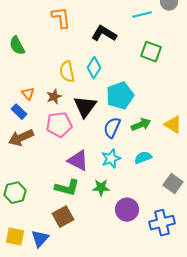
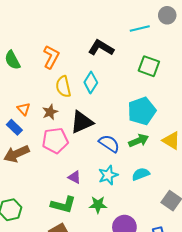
orange L-shape: (61, 18) -> (51, 57), moved, turned 35
cyan pentagon: (120, 96) -> (142, 111), moved
black triangle: (85, 107) -> (82, 122), turned 30
blue semicircle: (112, 128) -> (109, 144), turned 100
purple triangle: (78, 161) -> (75, 177), size x0.6

